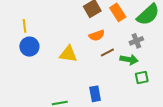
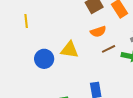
blue circle: (29, 47) -> (44, 59), moved

